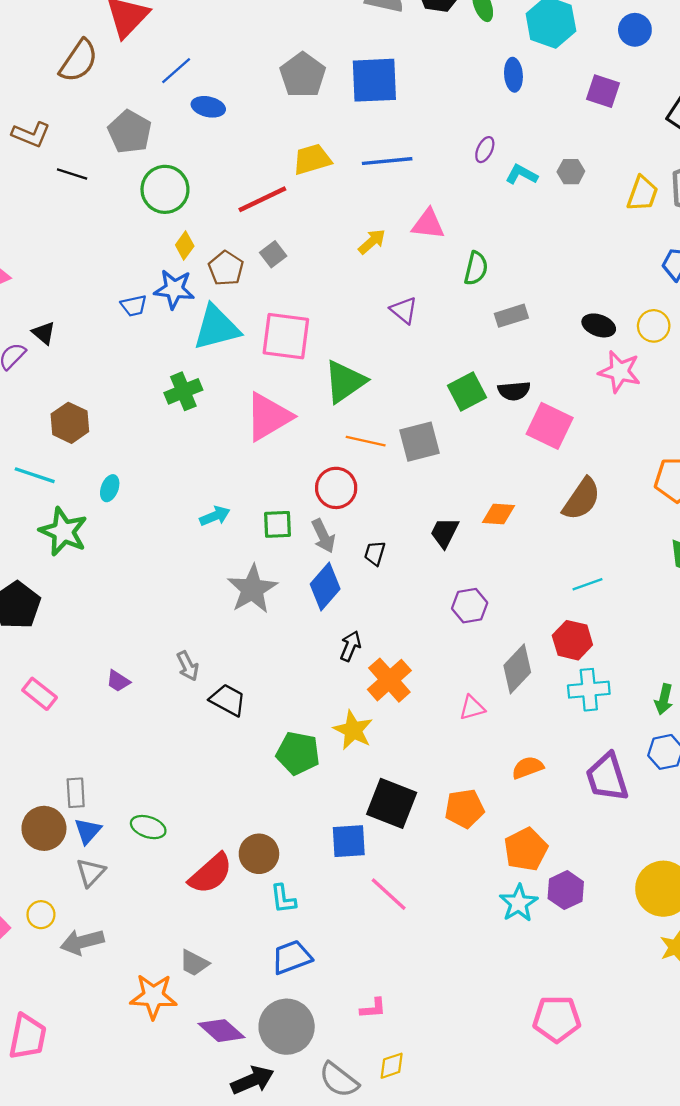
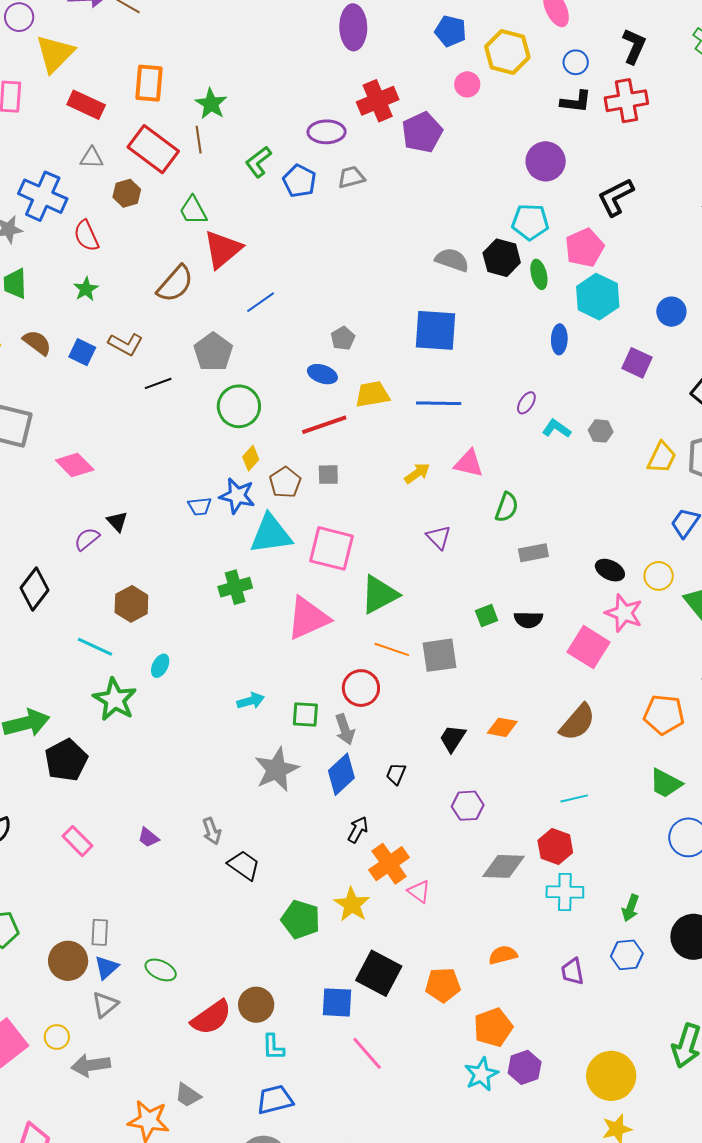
gray pentagon: (303, 75) -> (343, 338), moved, size x0.6
blue ellipse: (208, 107) -> (322, 374), moved
black line: (72, 174) -> (158, 383), turned -44
gray square: (273, 254) -> (328, 475), turned 30
green square: (467, 392) -> (487, 616), size x0.7
pink square: (550, 426) -> (589, 647), moved
black trapezoid: (375, 553) -> (396, 774), moved
gray diamond: (517, 669) -> (504, 866), turned 42
pink triangle: (472, 708) -> (419, 891), moved, turned 45
purple trapezoid: (607, 777) -> (572, 971), size x0.6

